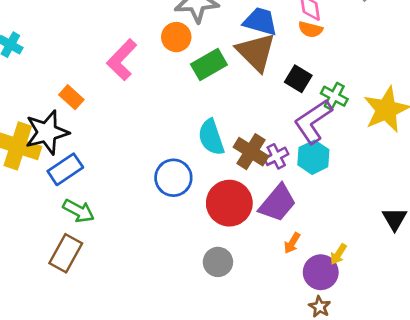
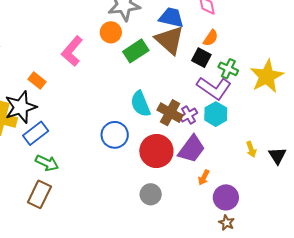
orange semicircle: (311, 29) -> (211, 38), moved, turned -66
purple L-shape: (313, 121) -> (214, 88), turned -108
yellow arrow: (338, 254) -> (251, 149), moved, turned -49

